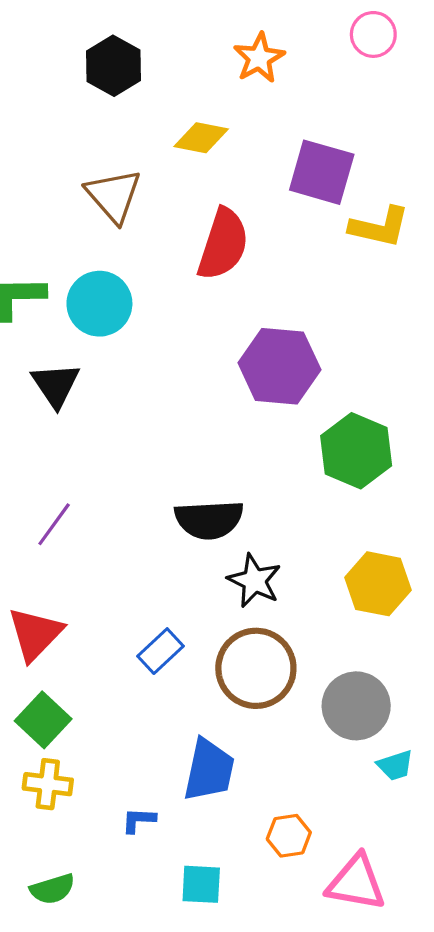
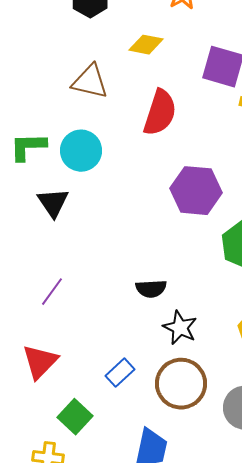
brown triangle: (114, 196) -> (90, 82), turned -36
black semicircle: (209, 520) -> (151, 289), size x0.7
green square: (43, 720) -> (75, 417), moved

